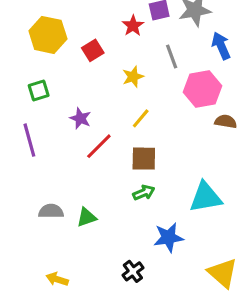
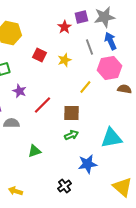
blue arrow: (221, 46) -> (110, 41), moved
red square: (93, 50) -> (39, 55), moved, turned -32
purple star: (80, 118) -> (19, 91), moved
yellow line: (141, 118) -> (85, 87), moved
gray semicircle: (51, 211) -> (11, 123), moved

